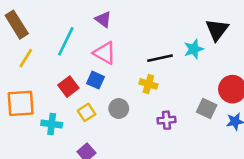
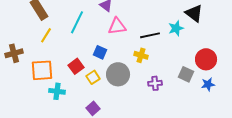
black triangle: (217, 30) -> (194, 13), turned -30
pink triangle: (105, 53) -> (117, 26), moved, turned -36
red square: (68, 87) -> (76, 66), moved
gray circle: (119, 109) -> (118, 74), size x1.5
cyan cross: (52, 124) -> (57, 91), moved

